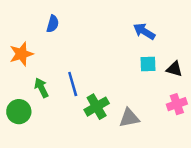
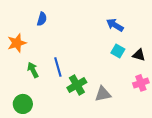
cyan square: (148, 64) -> (118, 51), turned 32
green circle: (19, 112) -> (23, 104), moved

